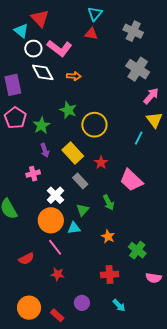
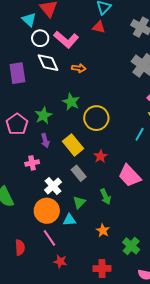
pink pentagon: (15, 118) -> (17, 124), moved
red semicircle: (26, 259) -> (20, 247), turned -70
red star: (58, 274) -> (60, 261), moved

